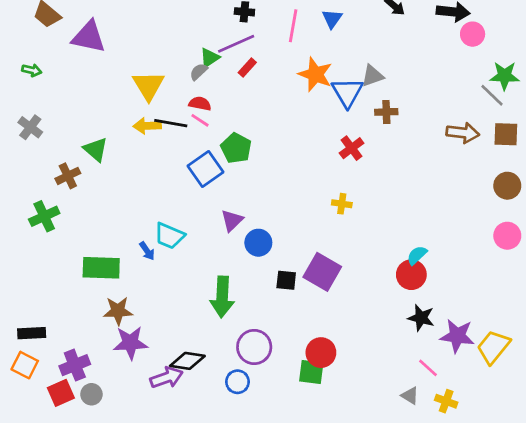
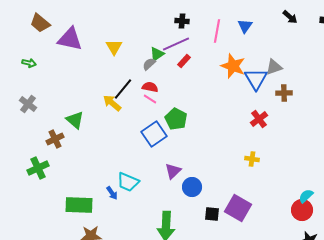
yellow triangle: (148, 86) -> (114, 47), moved, size x0.7
black line: (171, 123) -> (123, 89), moved, turned -60
yellow arrow: (147, 126) -> (112, 103), turned 42

